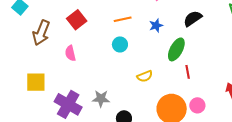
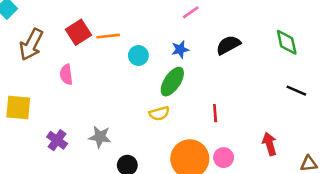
orange line: (123, 19) -> (108, 36), moved
cyan circle: (120, 44) -> (138, 55), moved
green ellipse: (176, 49) -> (172, 82), moved
purple cross: (68, 104) -> (57, 140), size x0.6

